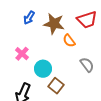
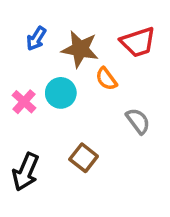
cyan circle: (43, 69) -> (61, 93), moved

